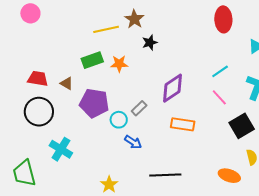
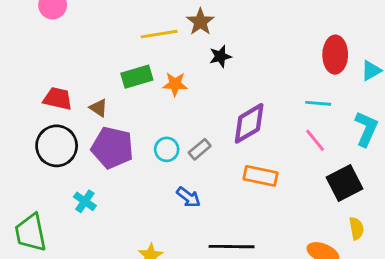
red ellipse: (223, 19) -> (335, 55), moved
cyan line: (220, 71) -> (318, 103), turned 36
purple pentagon: (94, 103) -> (112, 148), moved
cyan circle: (119, 120) -> (167, 149), moved
cyan cross: (61, 149) -> (85, 201), size x0.7

